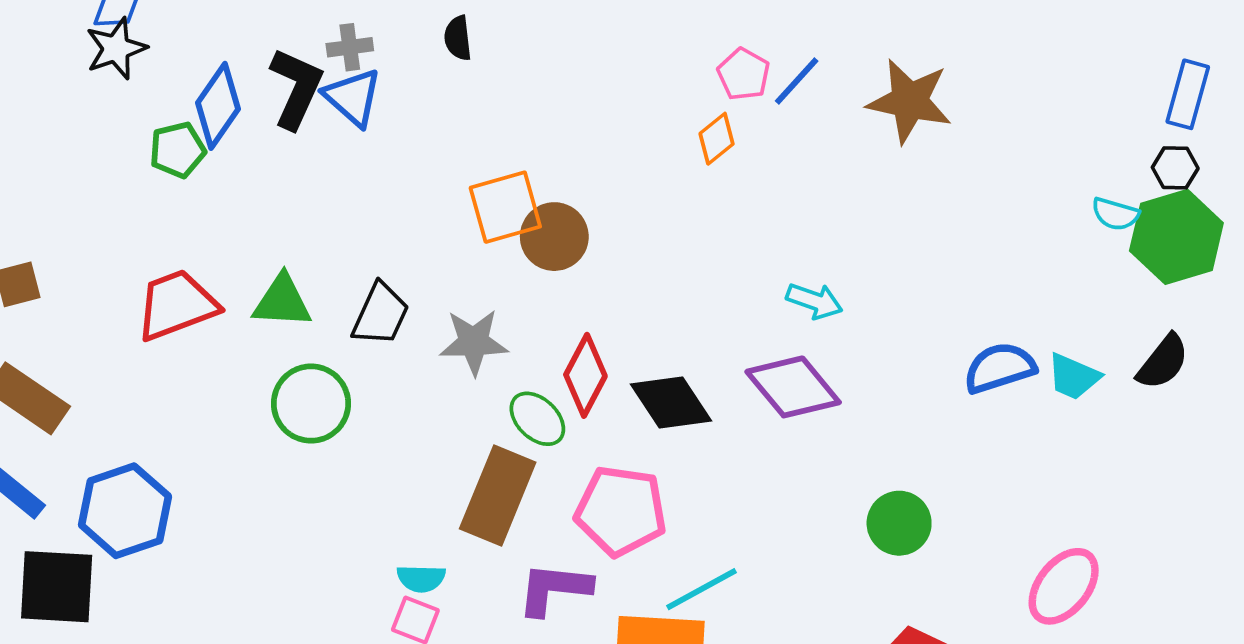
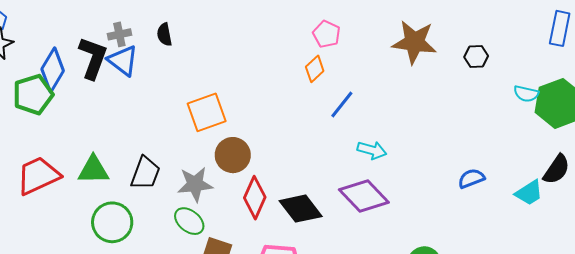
black semicircle: (458, 38) -> (164, 34), moved
blue line: (797, 81) -> (342, 105), moved
green pentagon: (178, 150) -> (33, 94), size x1.4
black hexagon: (1175, 168) -> (476, 57), moved
brown circle: (554, 237) -> (233, 155), moved
blue semicircle: (1000, 368) -> (471, 178), size x0.7
cyan trapezoid: (1073, 377) -> (529, 193), moved, turned -52
green ellipse: (537, 419) -> (189, 221), moved

